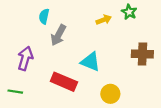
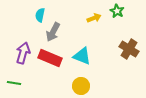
brown cross: (142, 54) -> (129, 49), turned 30
red rectangle: (64, 82) -> (50, 58), moved
yellow circle: (110, 94) -> (81, 86), moved

